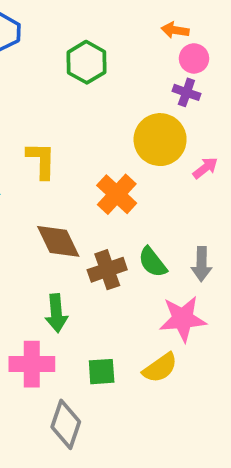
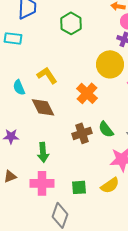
yellow L-shape: (41, 160) -> (47, 75), turned -35
brown diamond: (58, 241) -> (43, 107), moved
green arrow: (56, 313) -> (43, 152), moved

